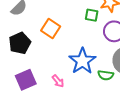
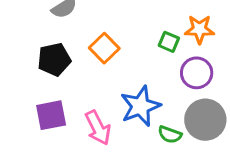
pink arrow: (58, 81) -> (98, 128), size x1.6

